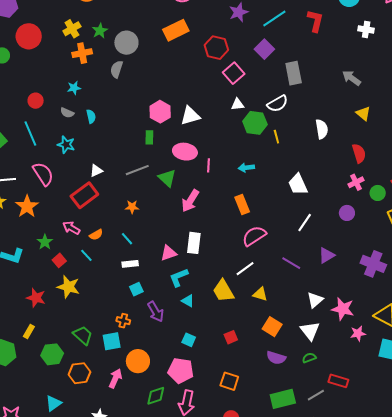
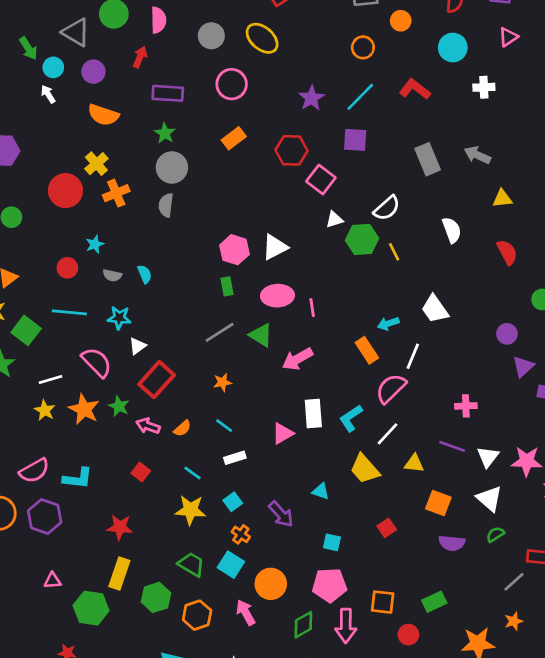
red L-shape: (315, 21) -> (415, 89), turned -55
orange rectangle: (176, 30) -> (234, 138), size x0.7
green star: (100, 31) -> (165, 133), moved
red circle: (29, 36) -> (65, 191), moved
purple square: (264, 49) -> (355, 140), turned -30
gray rectangle: (294, 73) -> (428, 159), moved
cyan star: (74, 88) -> (95, 244), moved
yellow triangle: (363, 113) -> (502, 199), turned -35
cyan line: (30, 133) -> (69, 312), turned -50
cyan arrow: (246, 168) -> (388, 324), moved
white triangle: (96, 171) -> (137, 346), moved
pink cross: (356, 182) -> (466, 406), moved, turned 35
pink arrow: (190, 201) -> (297, 359), turned 40
white line: (305, 223) -> (413, 356), moved
green star: (45, 242) -> (119, 406), moved
cyan line: (86, 255) -> (193, 473), moved
purple triangle: (327, 255) -> (523, 367), moved
purple line: (291, 263) -> (452, 446), moved
cyan L-shape: (179, 277) -> (351, 418), moved
yellow star: (68, 287) -> (191, 510), moved
cyan square: (136, 289) -> (233, 502), moved
orange cross: (123, 321) -> (241, 534), turned 32
yellow rectangle: (29, 332) -> (119, 574), size x1.6
cyan square: (112, 341) -> (231, 565), turned -36
pink arrow: (115, 378) -> (246, 613), turned -42
orange square: (229, 381) -> (383, 602), moved
green rectangle: (283, 399) -> (434, 602), moved, size x0.7

